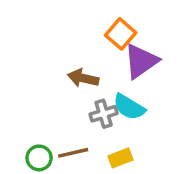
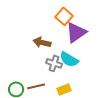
gray cross: (104, 114) -> (54, 63), turned 35

